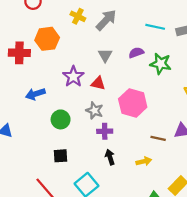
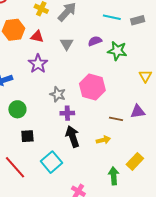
red triangle: (98, 83) -> (37, 37), moved
green circle: (61, 119) -> (17, 109), moved
black arrow: (110, 157) -> (73, 137), size x1.5

